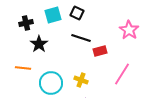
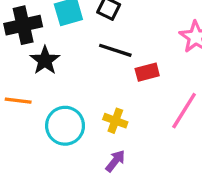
black cross: (26, 23) -> (23, 25), size x1.5

